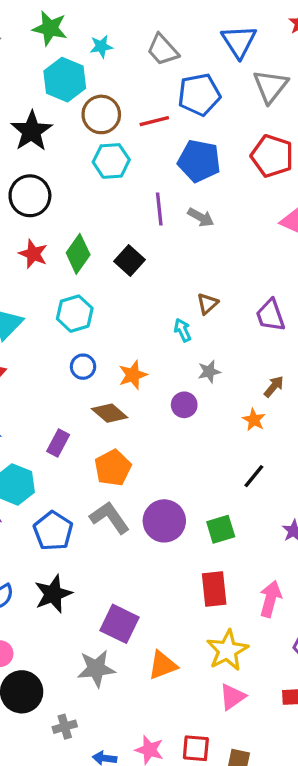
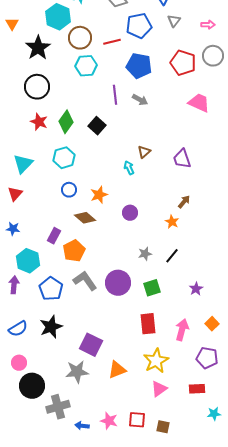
gray triangle: (270, 86) -> (174, 21), moved, size x0.6
gray star: (209, 372) -> (145, 254), moved
orange pentagon: (113, 468) -> (74, 251), moved
gray cross: (65, 727) -> (58, 407), size x1.6

